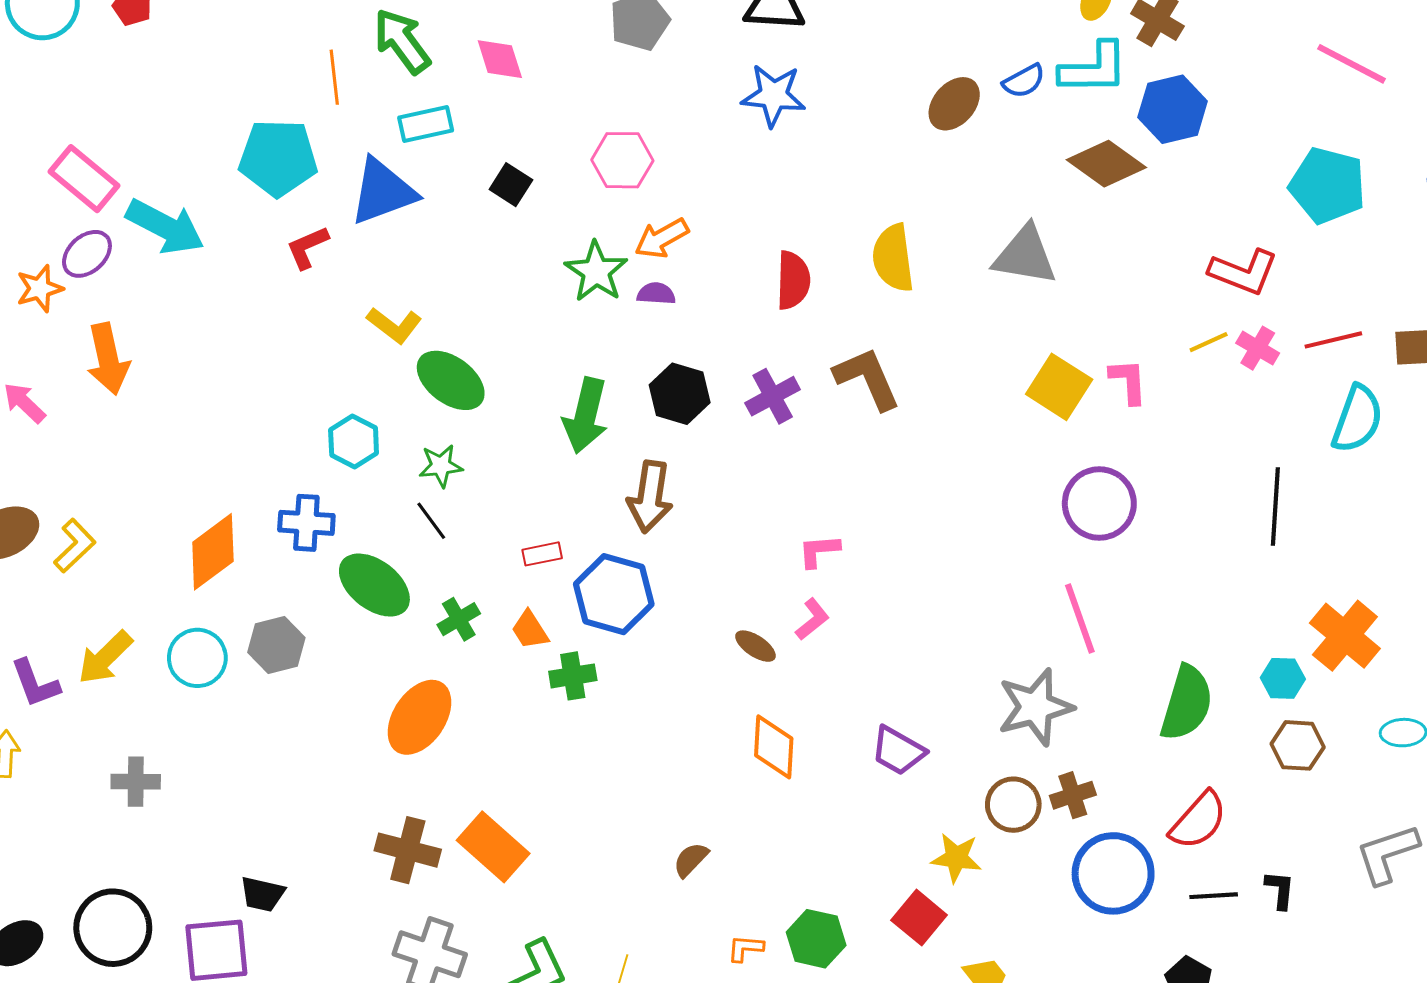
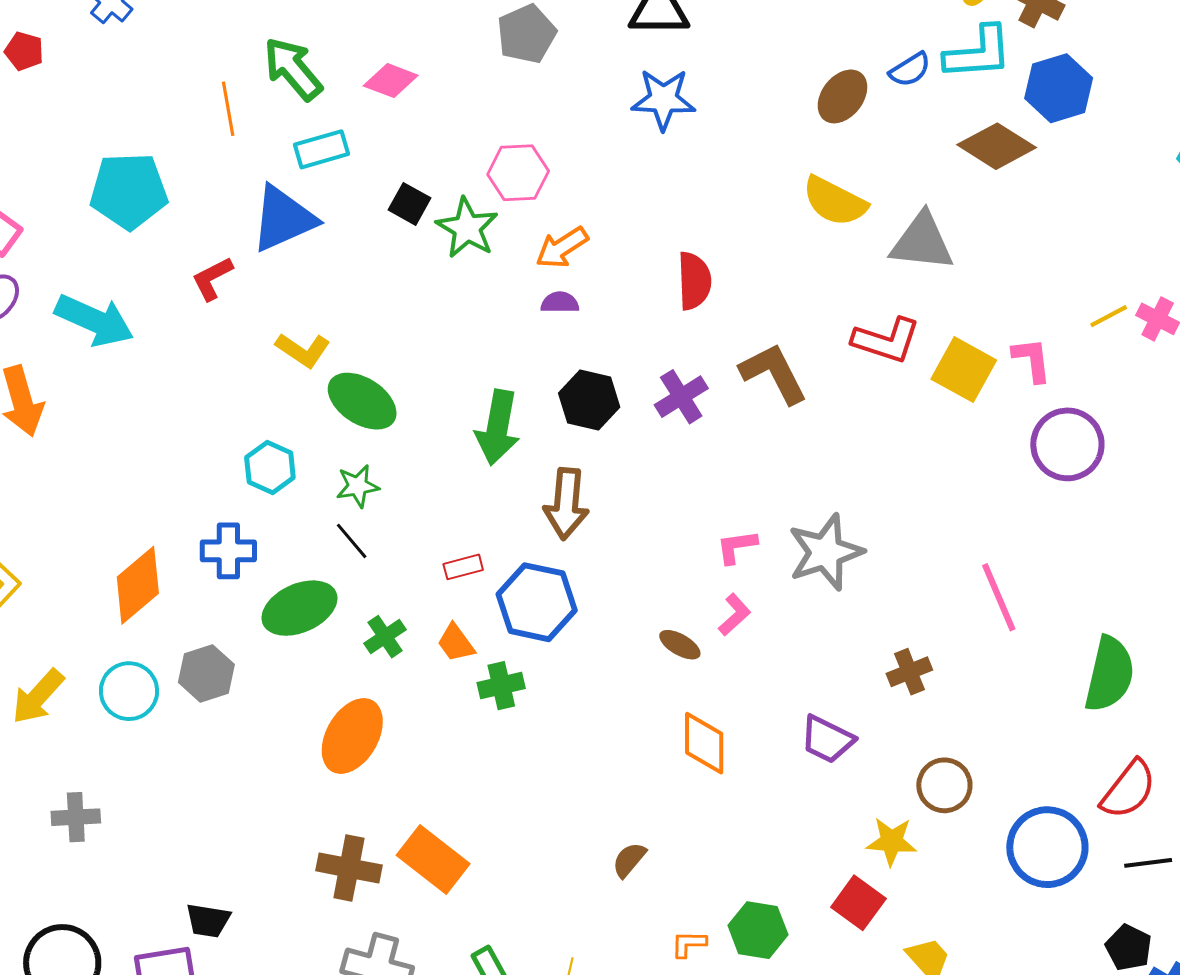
pink diamond: (500, 59) -> (391, 81), turned -48
cyan pentagon: (278, 158) -> (129, 191), moved
cyan arrow: (165, 227) -> (94, 320), moved
yellow semicircle: (893, 258) -> (835, 201), moved, turned -52
green star: (596, 272) -> (467, 228), moved
red L-shape: (1244, 272) -> (886, 340), moved
purple circle: (1099, 504) -> (1067, 444), moved
green ellipse: (374, 585) -> (299, 608), turned -58
gray star: (1035, 707) -> (826, 552), moved
brown cross: (1073, 795) -> (909, 672), moved

